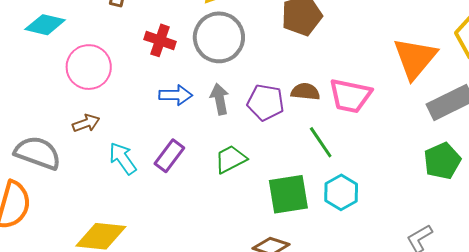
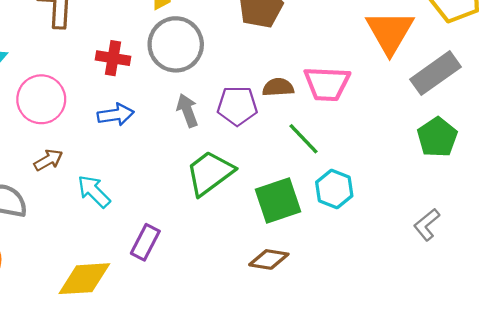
blue arrow: (176, 95) -> (116, 115), moved
purple rectangle: (169, 156) -> (145, 242), moved
green trapezoid: (231, 159) -> (210, 173), size x1.4

